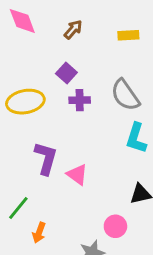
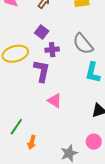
purple L-shape: (46, 158) -> (42, 71), moved
pink circle: (115, 226) -> (94, 142), moved

